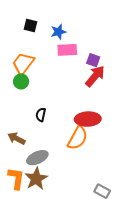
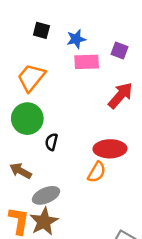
purple square: (93, 60) -> (119, 50), moved
green circle: (21, 81) -> (27, 119), moved, size x1.6
orange semicircle: (78, 138) -> (97, 172), size x0.7

